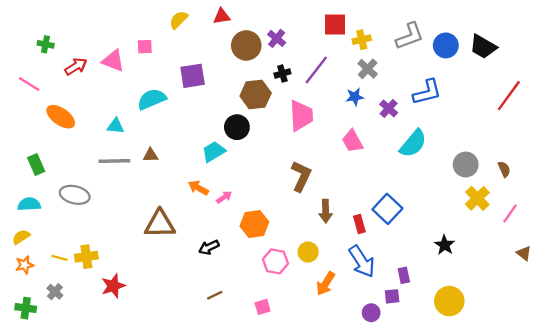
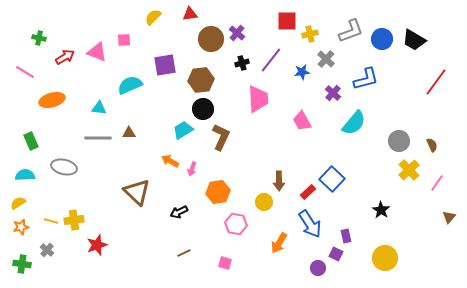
gray cross: (368, 69) -> (326, 59), moved
brown hexagon: (256, 94) -> (201, 80), moved
blue star: (355, 97) -> (302, 72), moved
orange ellipse: (61, 117) -> (52, 100), turned -50
brown L-shape: (301, 176) -> (221, 137), moved
pink arrow: (224, 197) -> (192, 169), turned 144
brown triangle: (160, 224) -> (137, 192), turned 44
red rectangle: (359, 224) -> (308, 192), turned 63
yellow circle: (308, 252) -> (264, 202), moved
brown triangle: (524, 253) -> (449, 217), turned 32
purple square: (392, 296) -> (336, 254), turned 32
pink square: (263, 307) -> (225, 263), turned 32

